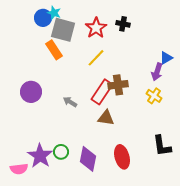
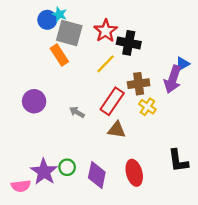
black cross: (123, 24) -> (129, 43), moved, size x1.5
purple arrow: (157, 72) -> (173, 79), size x1.4
brown cross: (118, 85) -> (139, 84), moved
yellow cross: (154, 96) -> (147, 107), moved

